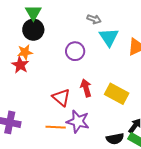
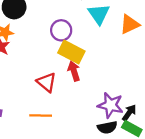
yellow rectangle: (117, 94) -> (71, 52), moved
purple star: (78, 121) -> (110, 105), moved

